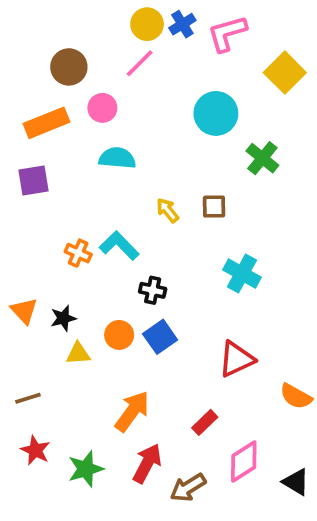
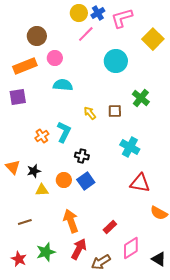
pink line: (140, 63) -> (86, 34), moved
green cross: (262, 158) -> (141, 98), moved
cyan L-shape: (119, 246) -> (64, 132), turned 70
orange cross: (78, 253) -> (42, 136), turned 32
red triangle: (236, 359) -> (140, 183), moved, turned 35
brown line: (28, 398) -> (25, 222), moved
orange arrow: (132, 411) -> (71, 221), turned -55
red star: (35, 450) -> (19, 259), moved

